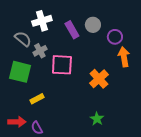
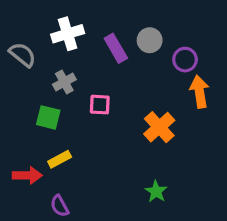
gray semicircle: (23, 39) -> (23, 55), moved
pink square: (62, 65) -> (100, 105), size x0.6
green square: (20, 72) -> (48, 117), moved, size x0.7
red arrow: (17, 122) -> (27, 175), moved

